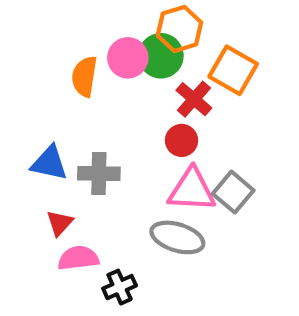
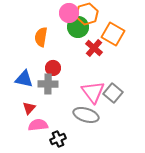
pink circle: (128, 58) -> (69, 13), moved
red circle: (182, 140) -> (53, 68), moved
pink triangle: (192, 190) -> (93, 92), turned 50

